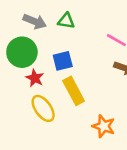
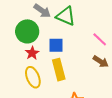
green triangle: (66, 21) -> (66, 16), size x1.5

